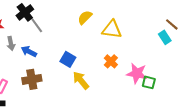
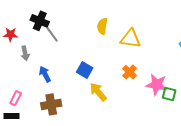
black cross: (25, 12) -> (40, 21), turned -30
yellow semicircle: (85, 17) -> (102, 26), turned -35
blue arrow: (29, 51) -> (45, 74), moved, turned 35
brown cross: (32, 79) -> (51, 104), moved

